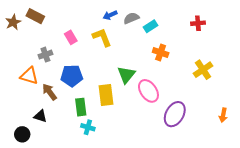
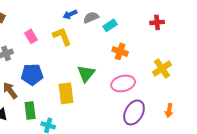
pink ellipse: (148, 91) -> (123, 83), moved, turned -70
green rectangle: (81, 107) -> (30, 110), moved
orange arrow: (223, 115) -> (169, 110), moved

